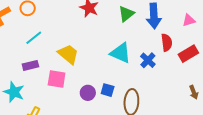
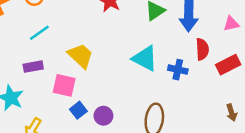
blue cross: (148, 60) -> (178, 70), turned -35
blue square: (108, 90) -> (78, 110), moved, turned 32
purple circle: (88, 93) -> (103, 116), moved

